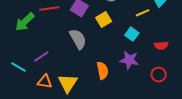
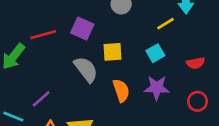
yellow square: (104, 19) -> (113, 52), moved, turned 35
cyan square: (132, 34) -> (155, 53), turned 32
orange semicircle: (103, 71) -> (121, 90), moved

